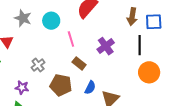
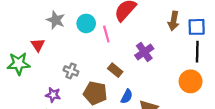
pink line: (71, 39) -> (106, 34), moved
black line: (140, 45) -> (197, 52), moved
gray cross: (38, 65) -> (71, 71), turned -32

